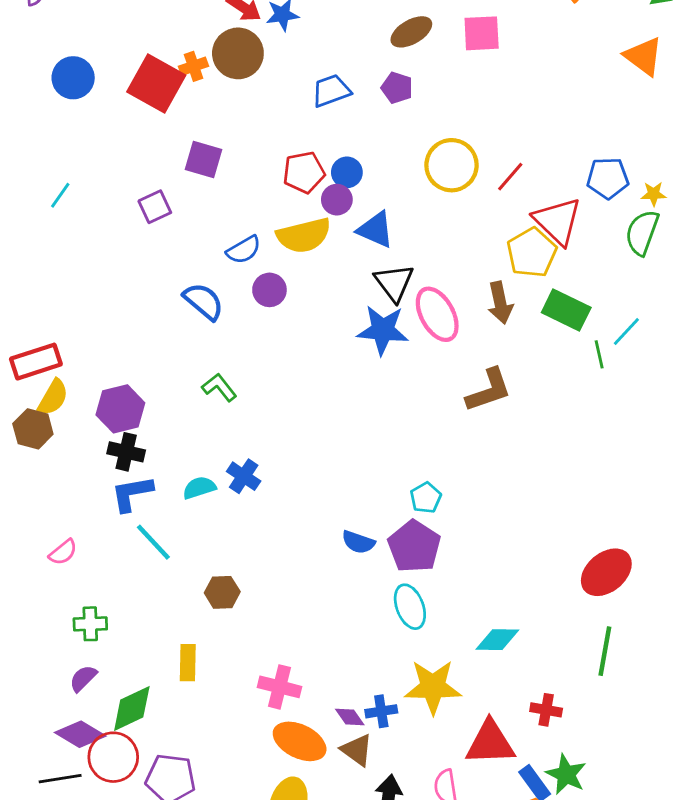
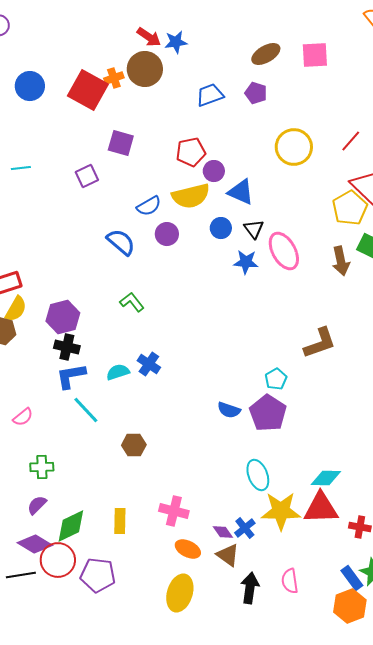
blue circle: (347, 172) -> (221, 228), moved
red line: (510, 177) -> (351, 141), moved
cyan line: (60, 195) -> (21, 168), turned 48
black triangle: (394, 283) -> (254, 229), size x0.7
brown arrow: (500, 303) -> (341, 261), moved
blue star: (383, 330) -> (246, 262), size x0.7
brown L-shape: (489, 390) -> (320, 343), moved
cyan ellipse: (410, 607) -> (258, 475), moved
yellow rectangle: (188, 663) -> (120, 521), moved
blue cross: (381, 711) -> (245, 528), turned -30
orange ellipse: (300, 741) -> (188, 549), size x0.7
red triangle: (490, 743) -> (321, 508), moved

